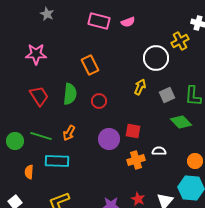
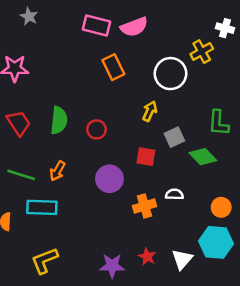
pink semicircle: (128, 22) -> (134, 27), size x1.5
orange rectangle: (90, 65) -> (113, 67), moved
gray square: (167, 95) -> (174, 137), moved
red square: (133, 131) -> (146, 157), moved

